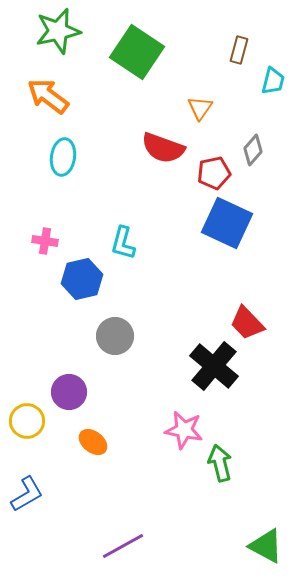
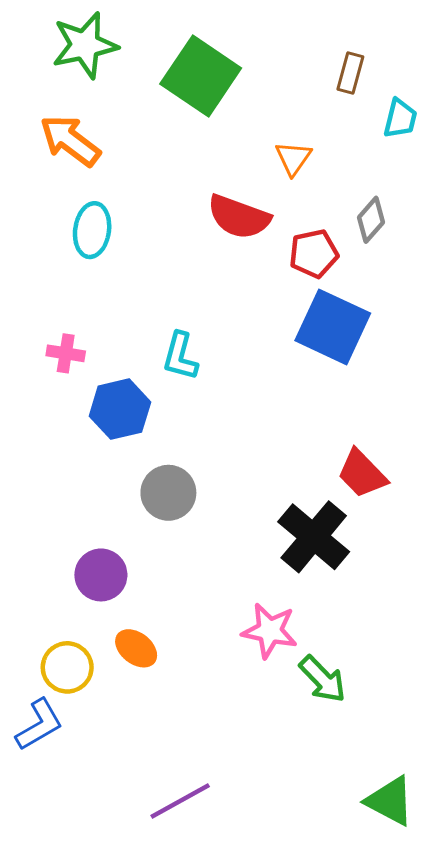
yellow circle: (27, 421) -> (67, 667), moved
green arrow: (220, 463) -> (322, 679), turned 150

